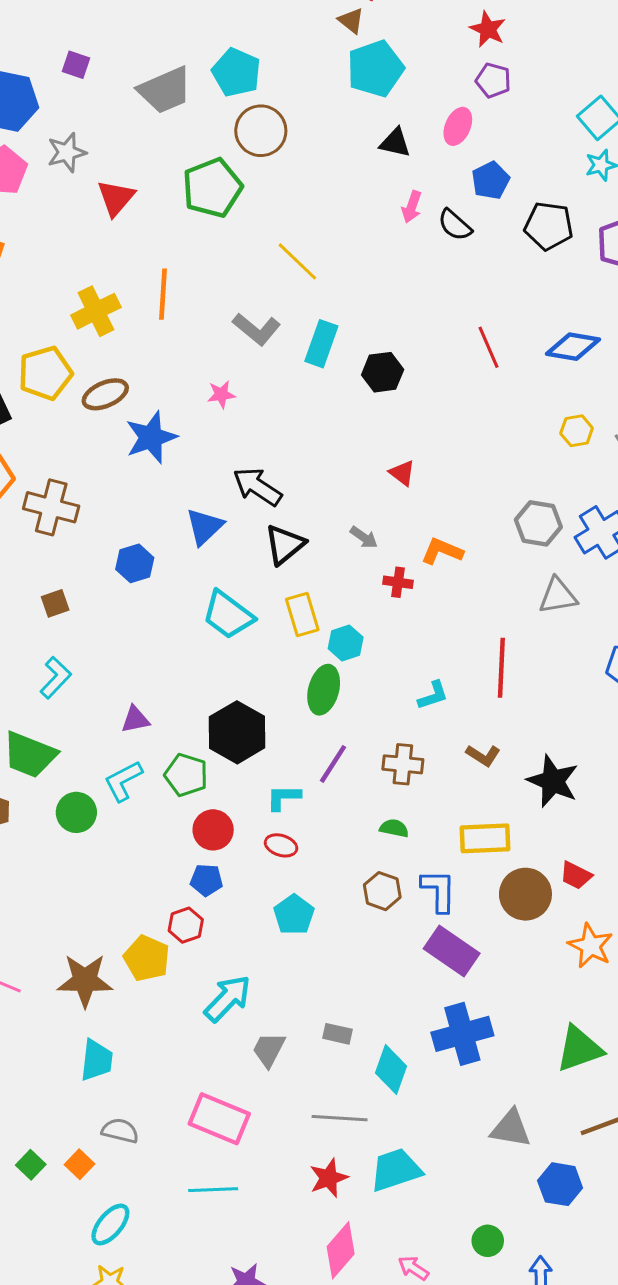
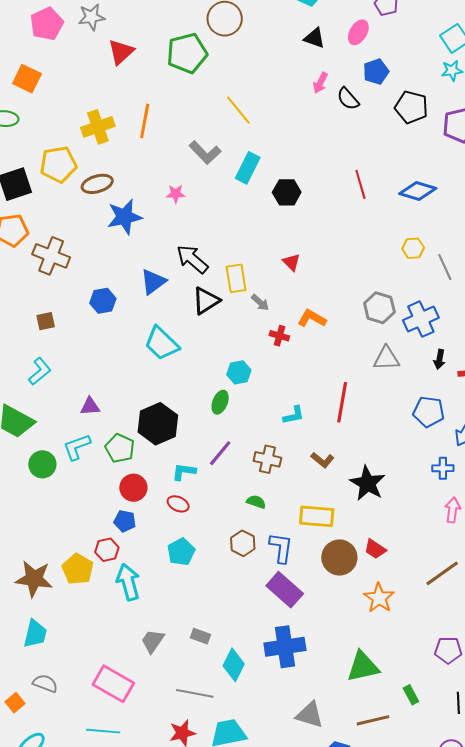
yellow rectangle: (302, 614) -> (236, 278), moved
green ellipse: (324, 690) -> (220, 402), size x0.7
cyan arrow: (228, 998) -> (128, 582), moved, turned -66

